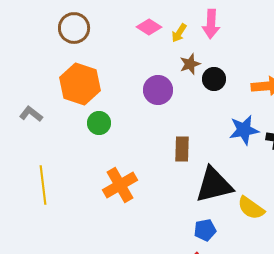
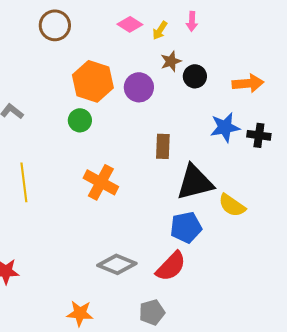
pink arrow: (211, 24) -> (192, 21), size x0.7
orange hexagon: (80, 84) -> (93, 81), moved
orange cross: (120, 185) -> (101, 182), turned -32
blue pentagon: (205, 230) -> (186, 227), size x1.4

